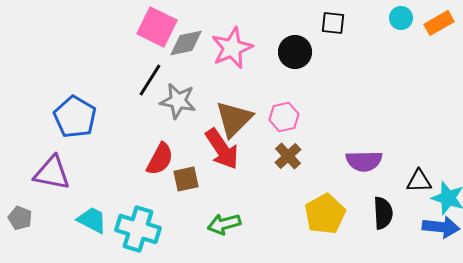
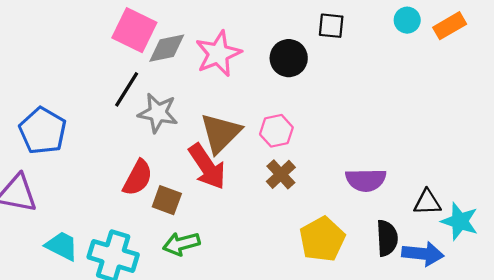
brown square: (186, 179) -> (167, 200), turned 32
green arrow: (224, 224) -> (181, 244), moved
blue arrow: (441, 227) -> (423, 254), moved

